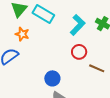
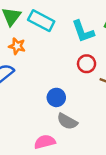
cyan L-shape: (78, 25) -> (83, 31), turned 120

